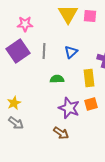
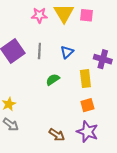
pink star: (25, 24) -> (39, 15), moved
green semicircle: (57, 79) -> (53, 80), turned -32
purple star: (69, 108) -> (87, 132), moved

